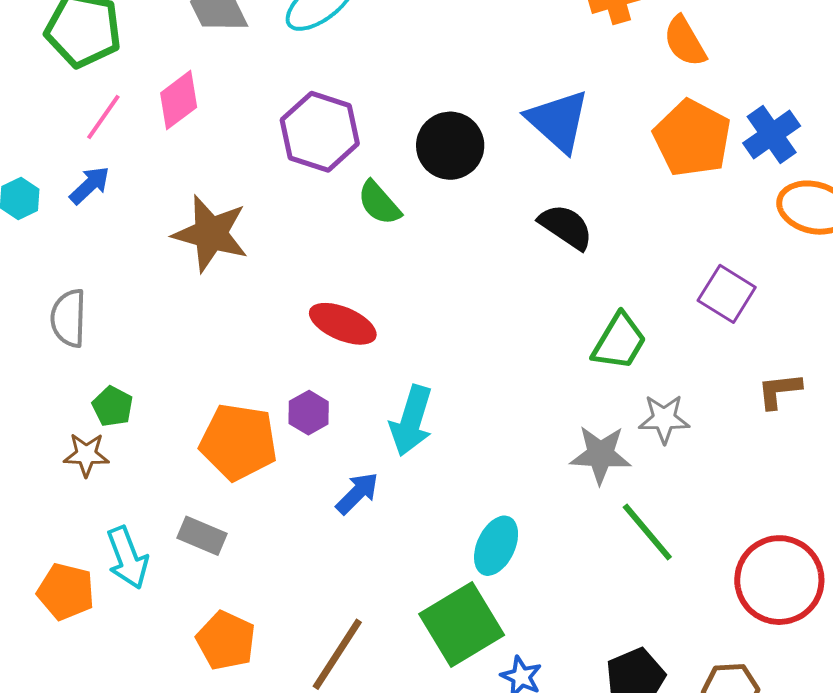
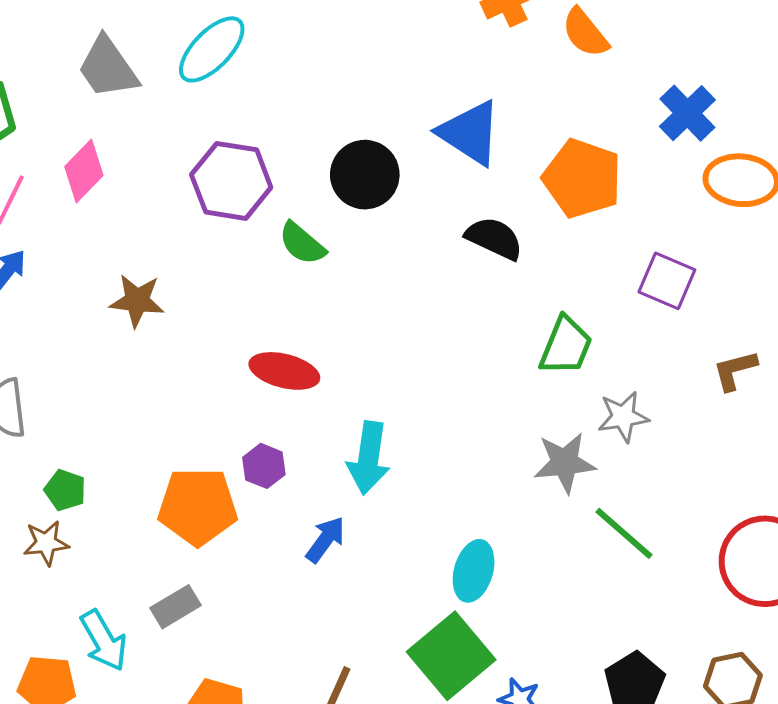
orange pentagon: (692, 138) -> (582, 178), moved
brown star: (211, 234) -> (137, 301), size x0.7
gray rectangle: (202, 536) -> (176, 607), turned -45

